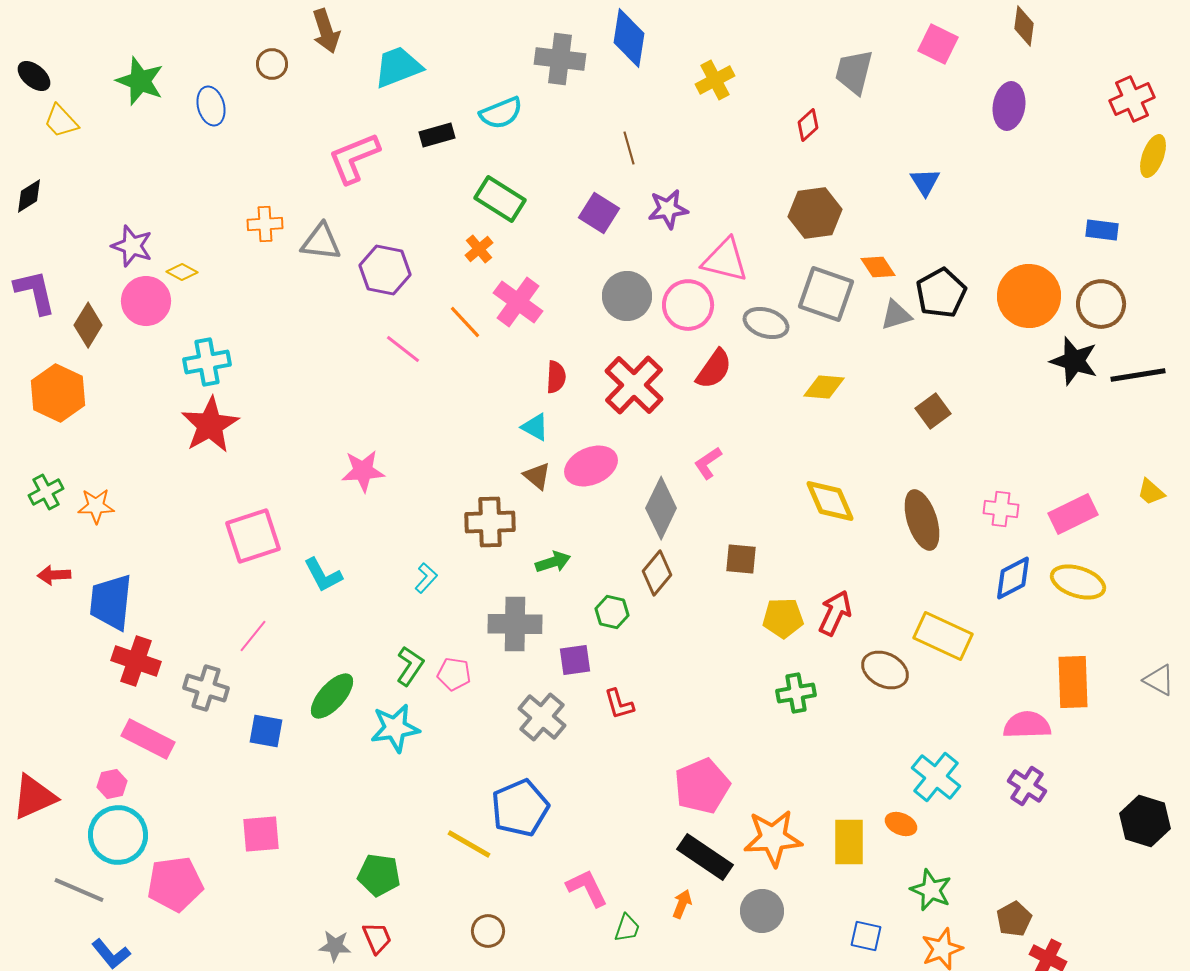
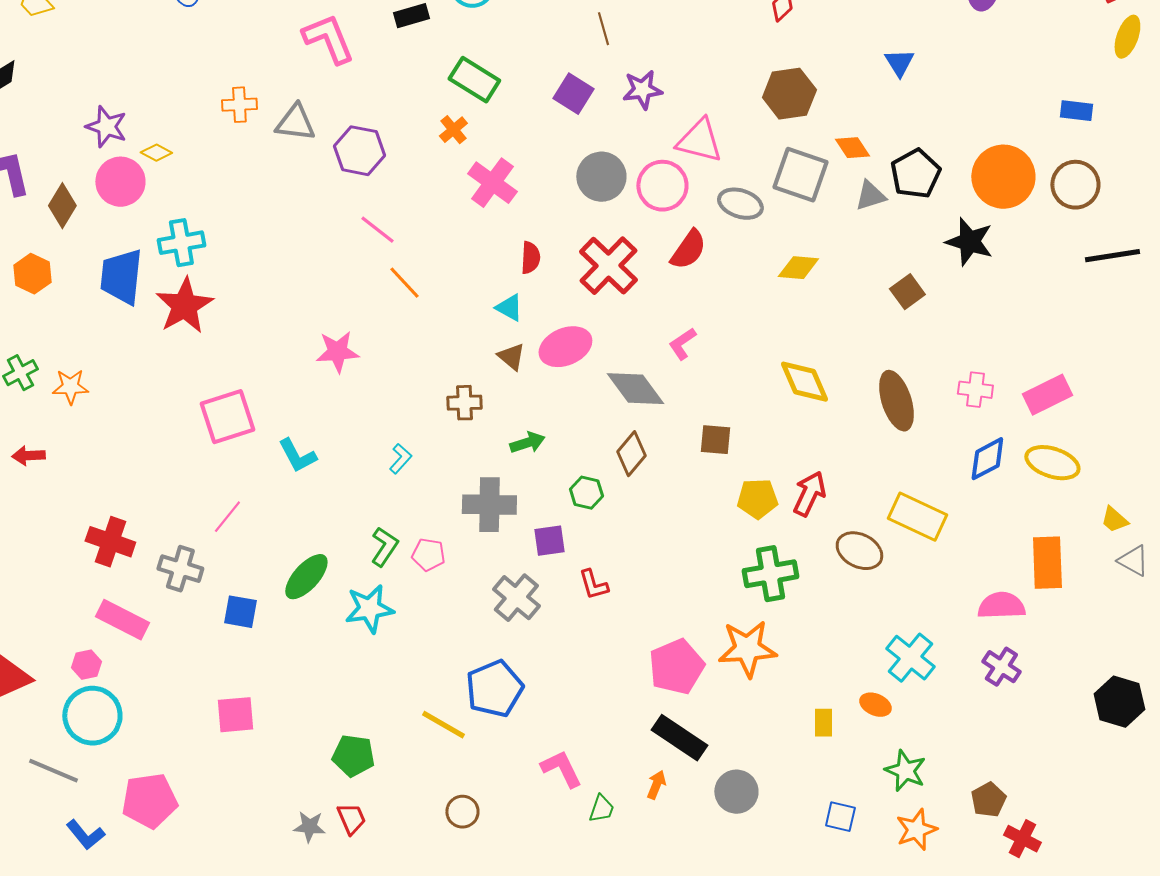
pink L-shape: (354, 158) -> (328, 39), turned 90
orange line: (465, 322) -> (404, 283), moved
black star: (1074, 361) -> (969, 242), moved
orange hexagon: (58, 393) -> (32, 274), size x0.7
yellow trapezoid: (1151, 492) -> (1114, 520), moved
gray diamond: (661, 508) -> (635, 389), turned -62
brown cross: (490, 522) -> (464, 403), size x0.7
blue trapezoid: (111, 602) -> (121, 277), moved
green cross: (796, 693) -> (770, 574), size x1.4
orange star: (773, 838) -> (747, 649), moved
yellow rectangle: (849, 842) -> (823, 723), size x0.6
pink pentagon: (175, 884) -> (149, 801), moved

